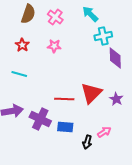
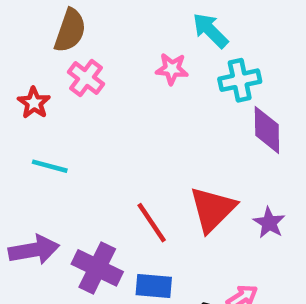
pink cross: (55, 17) -> (86, 78), moved
red star: (22, 45) -> (34, 103), moved
pink star: (54, 46) -> (172, 69), moved
red line: (64, 99) -> (152, 223), turned 54

